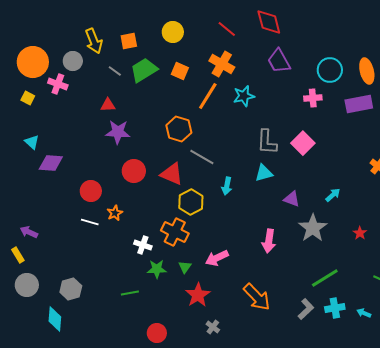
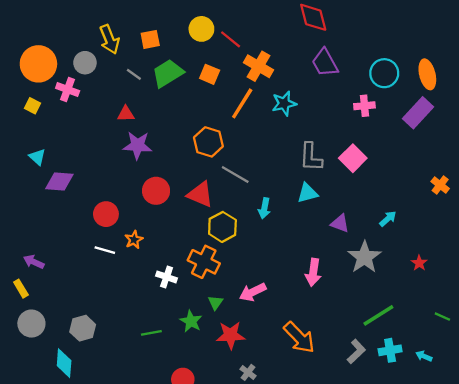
red line: (227, 29) -> (231, 39), moved
purple rectangle: (359, 104) -> (418, 113), turned -36
green star: (157, 269) -> (191, 321), moved, turned 30
red star: (198, 295) -> (231, 335), turned 30

